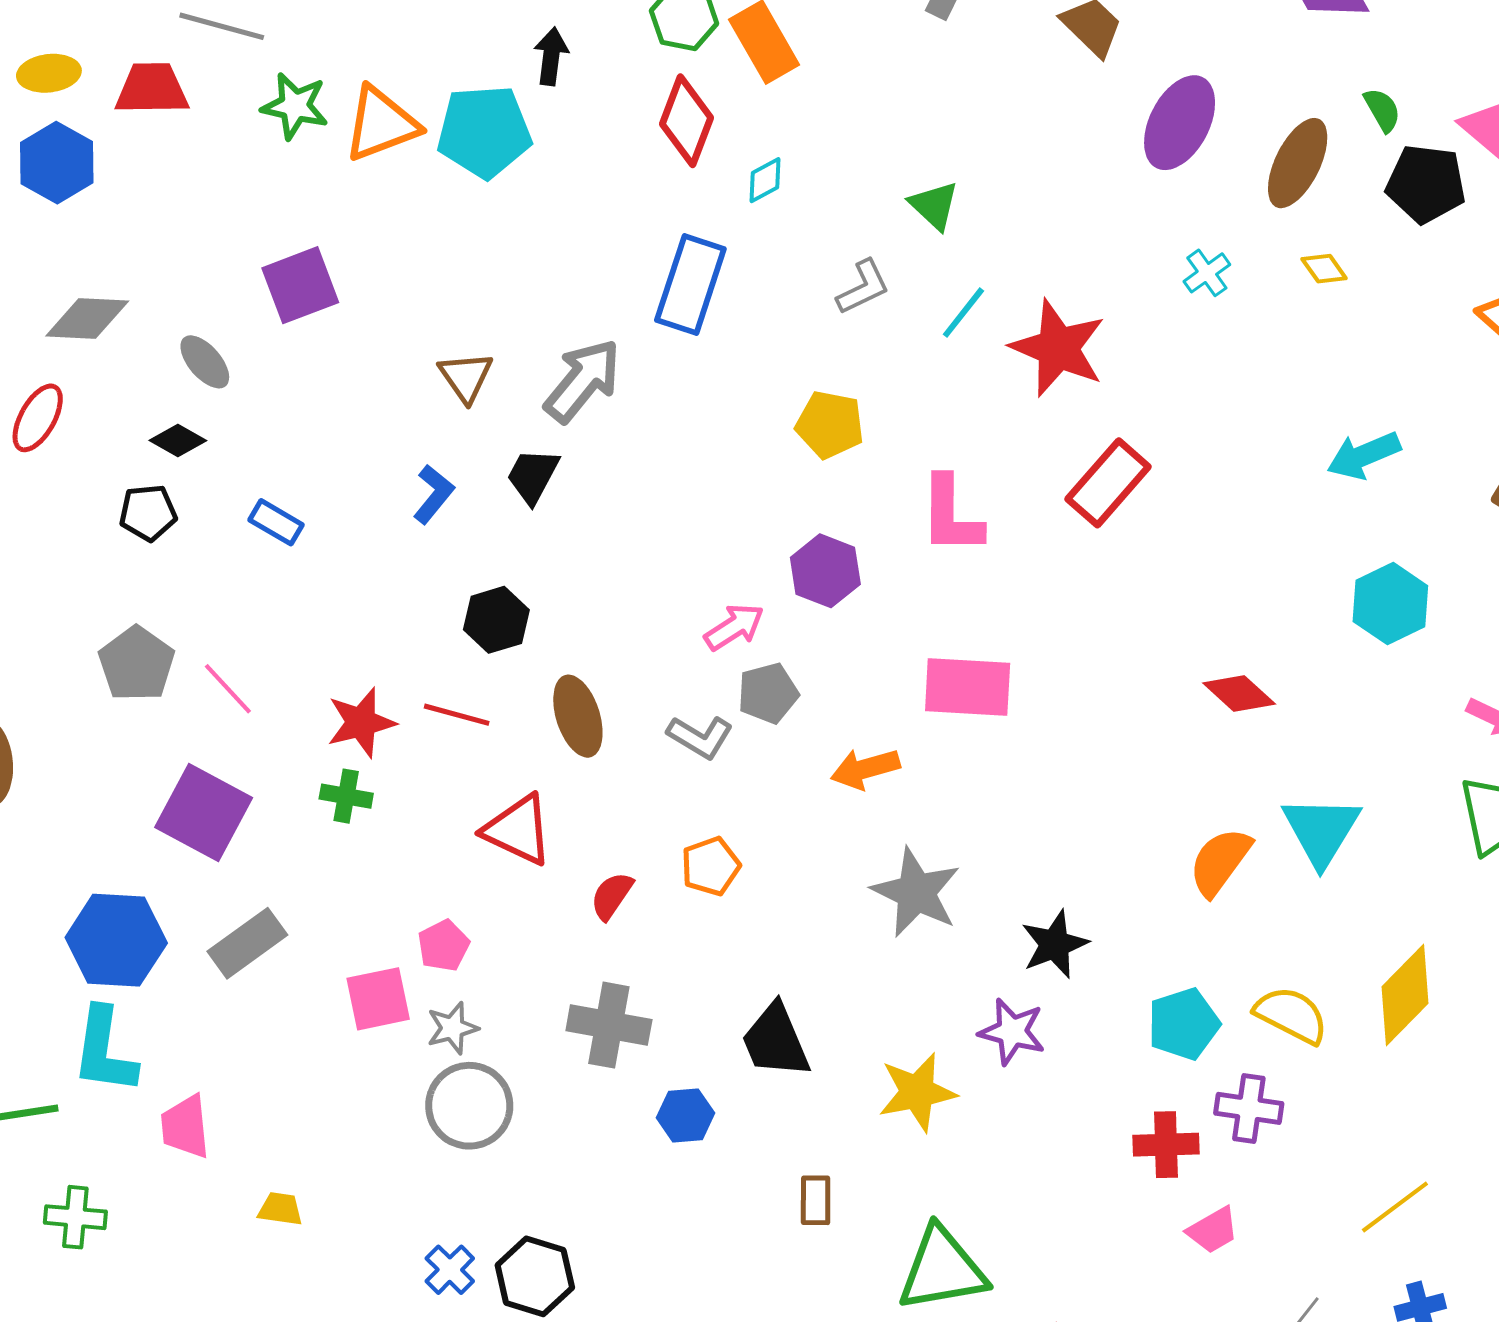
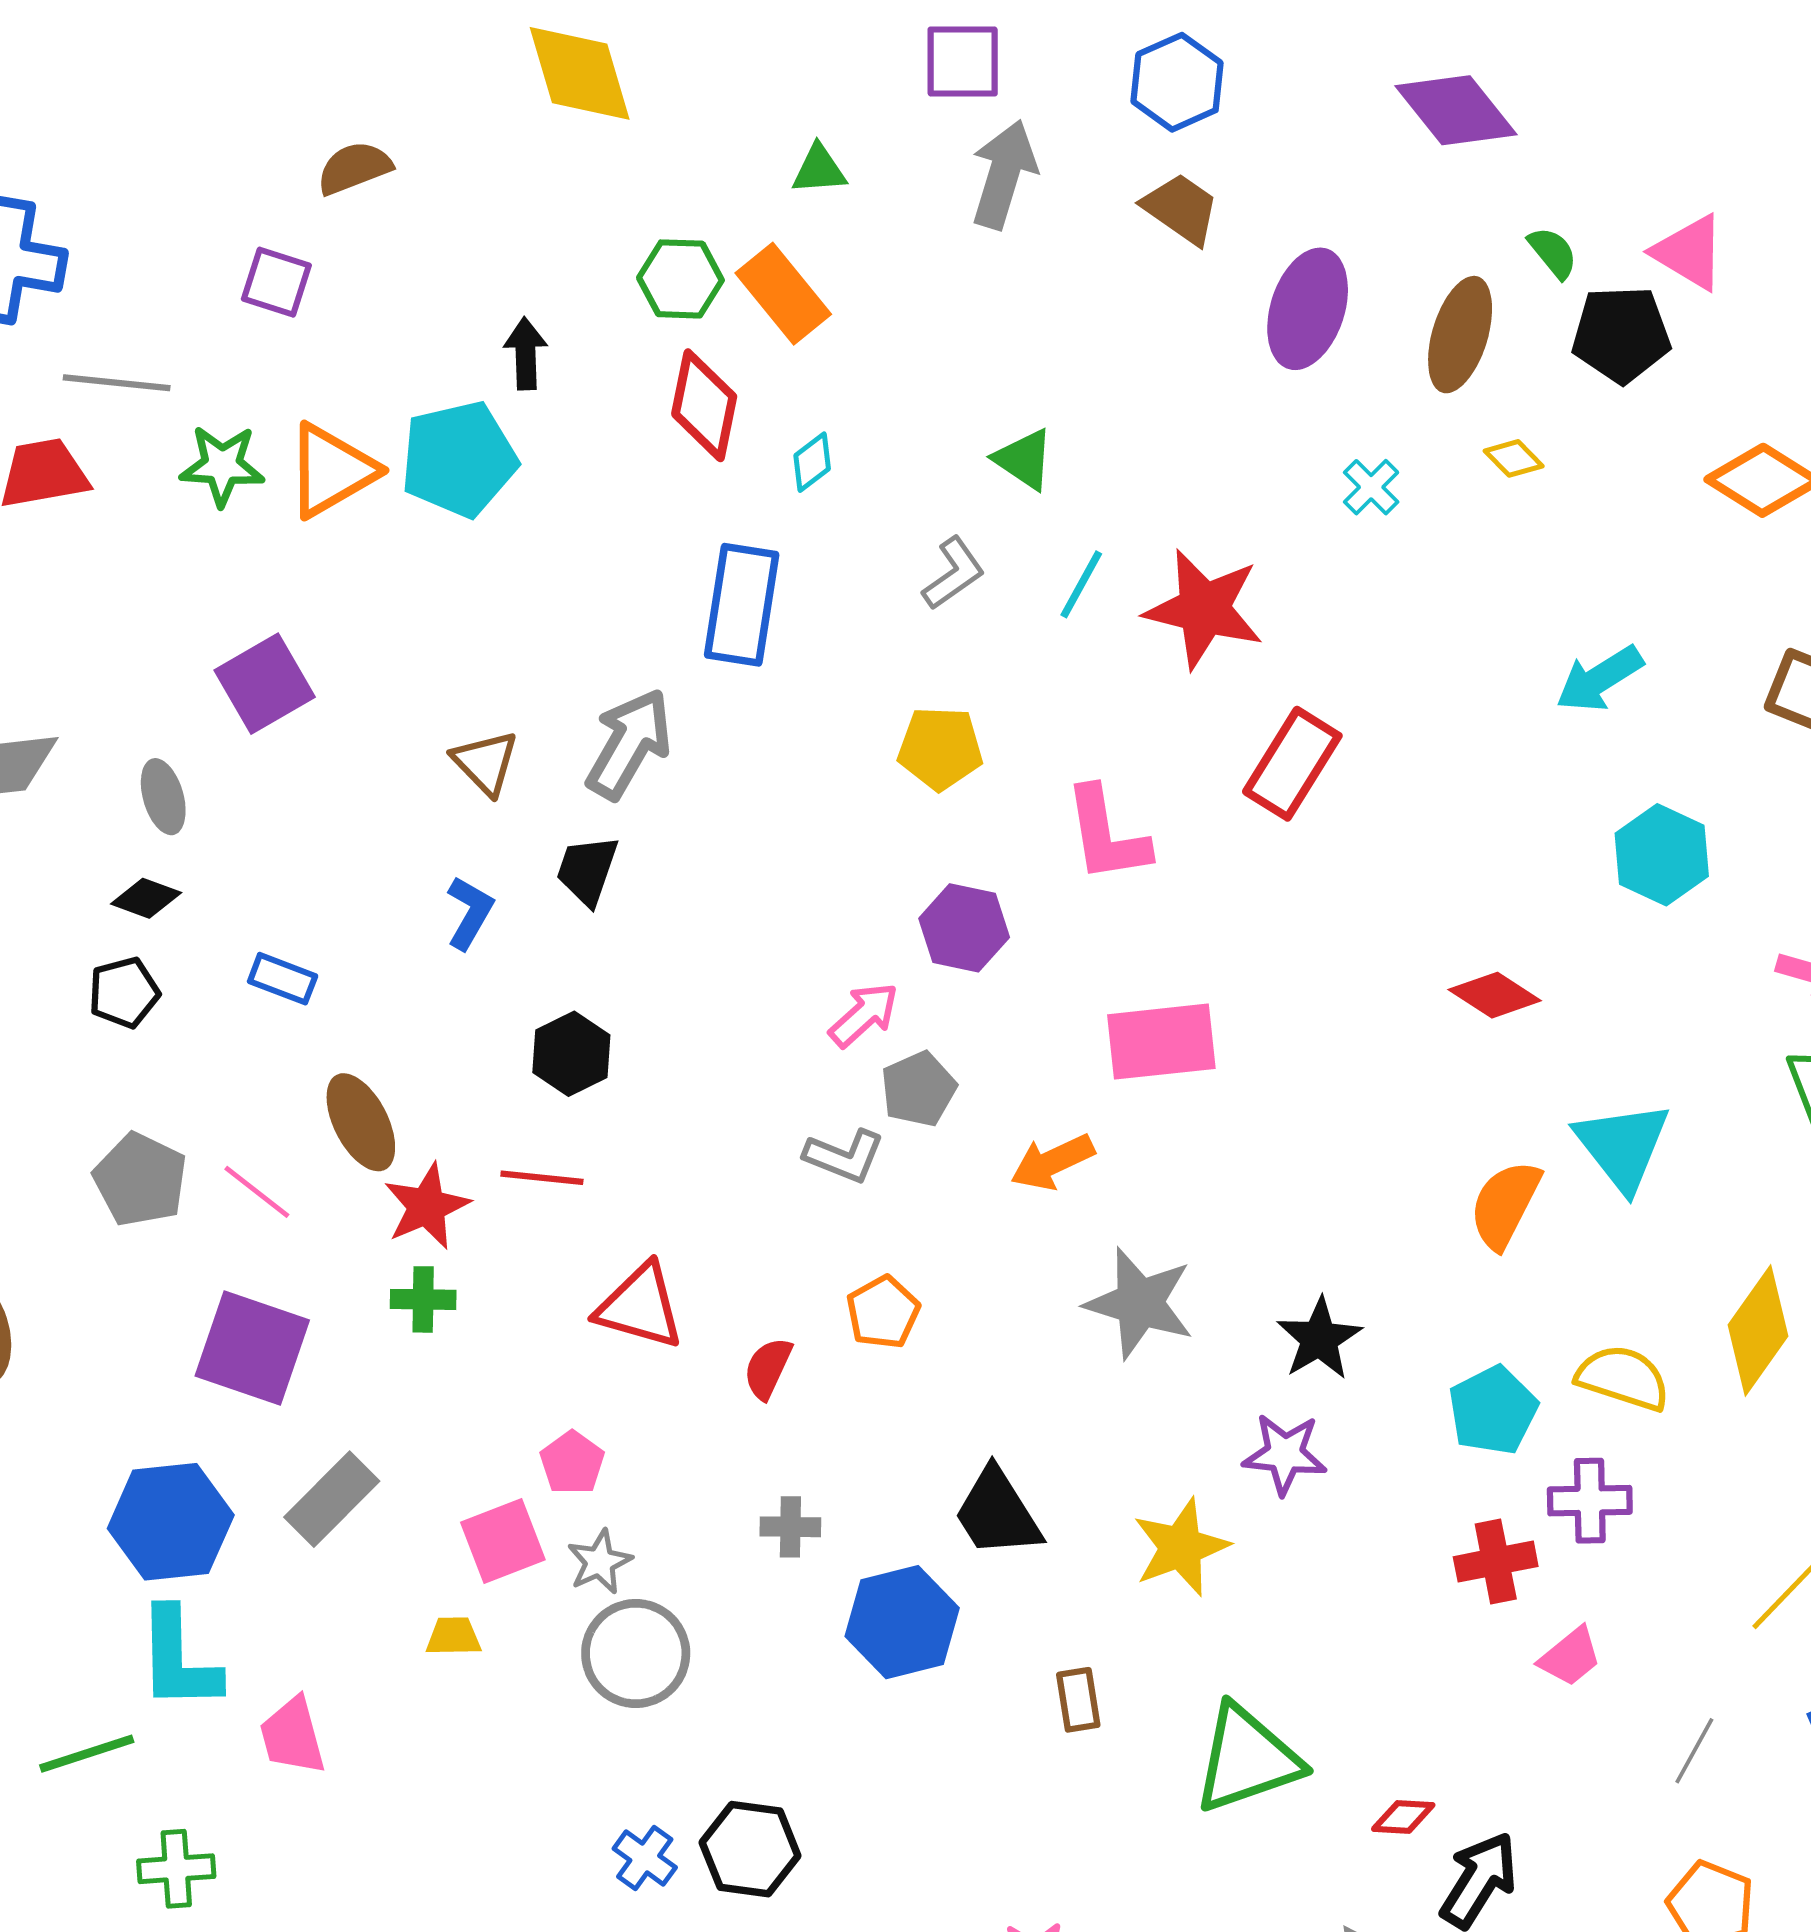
gray ellipse: (205, 362) -> (163, 797), turned 34
brown ellipse: (578, 716) -> (361, 1122), moved
gray cross: (609, 1025) -> (790, 1527), size x0.6
blue hexagon: (685, 1115) -> (902, 1622), size x1.6
yellow trapezoid: (280, 1209) -> (453, 1636), moved

